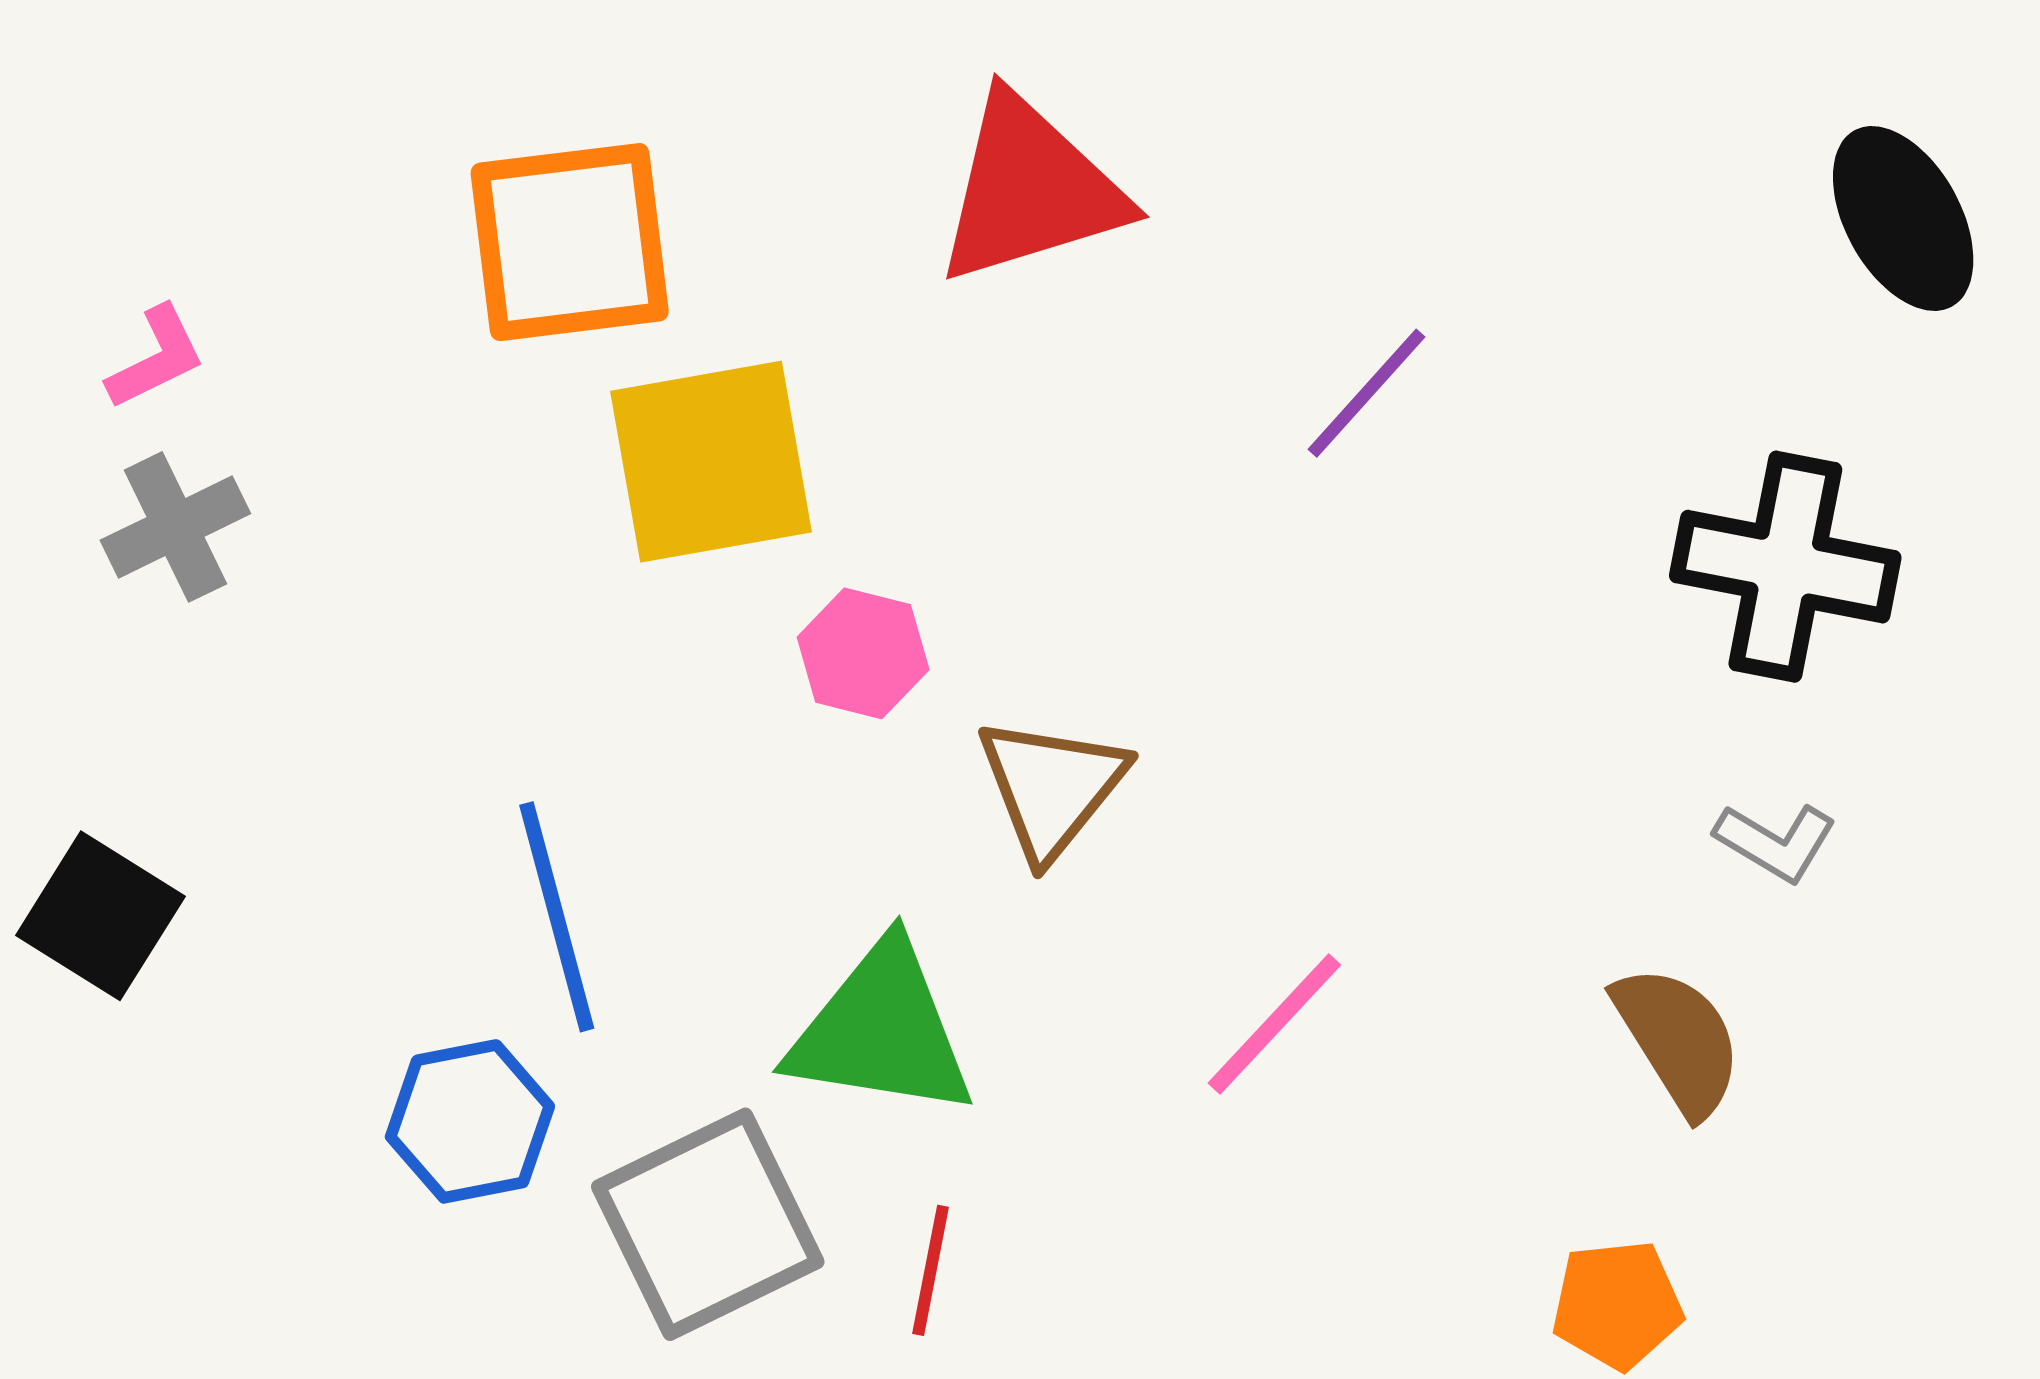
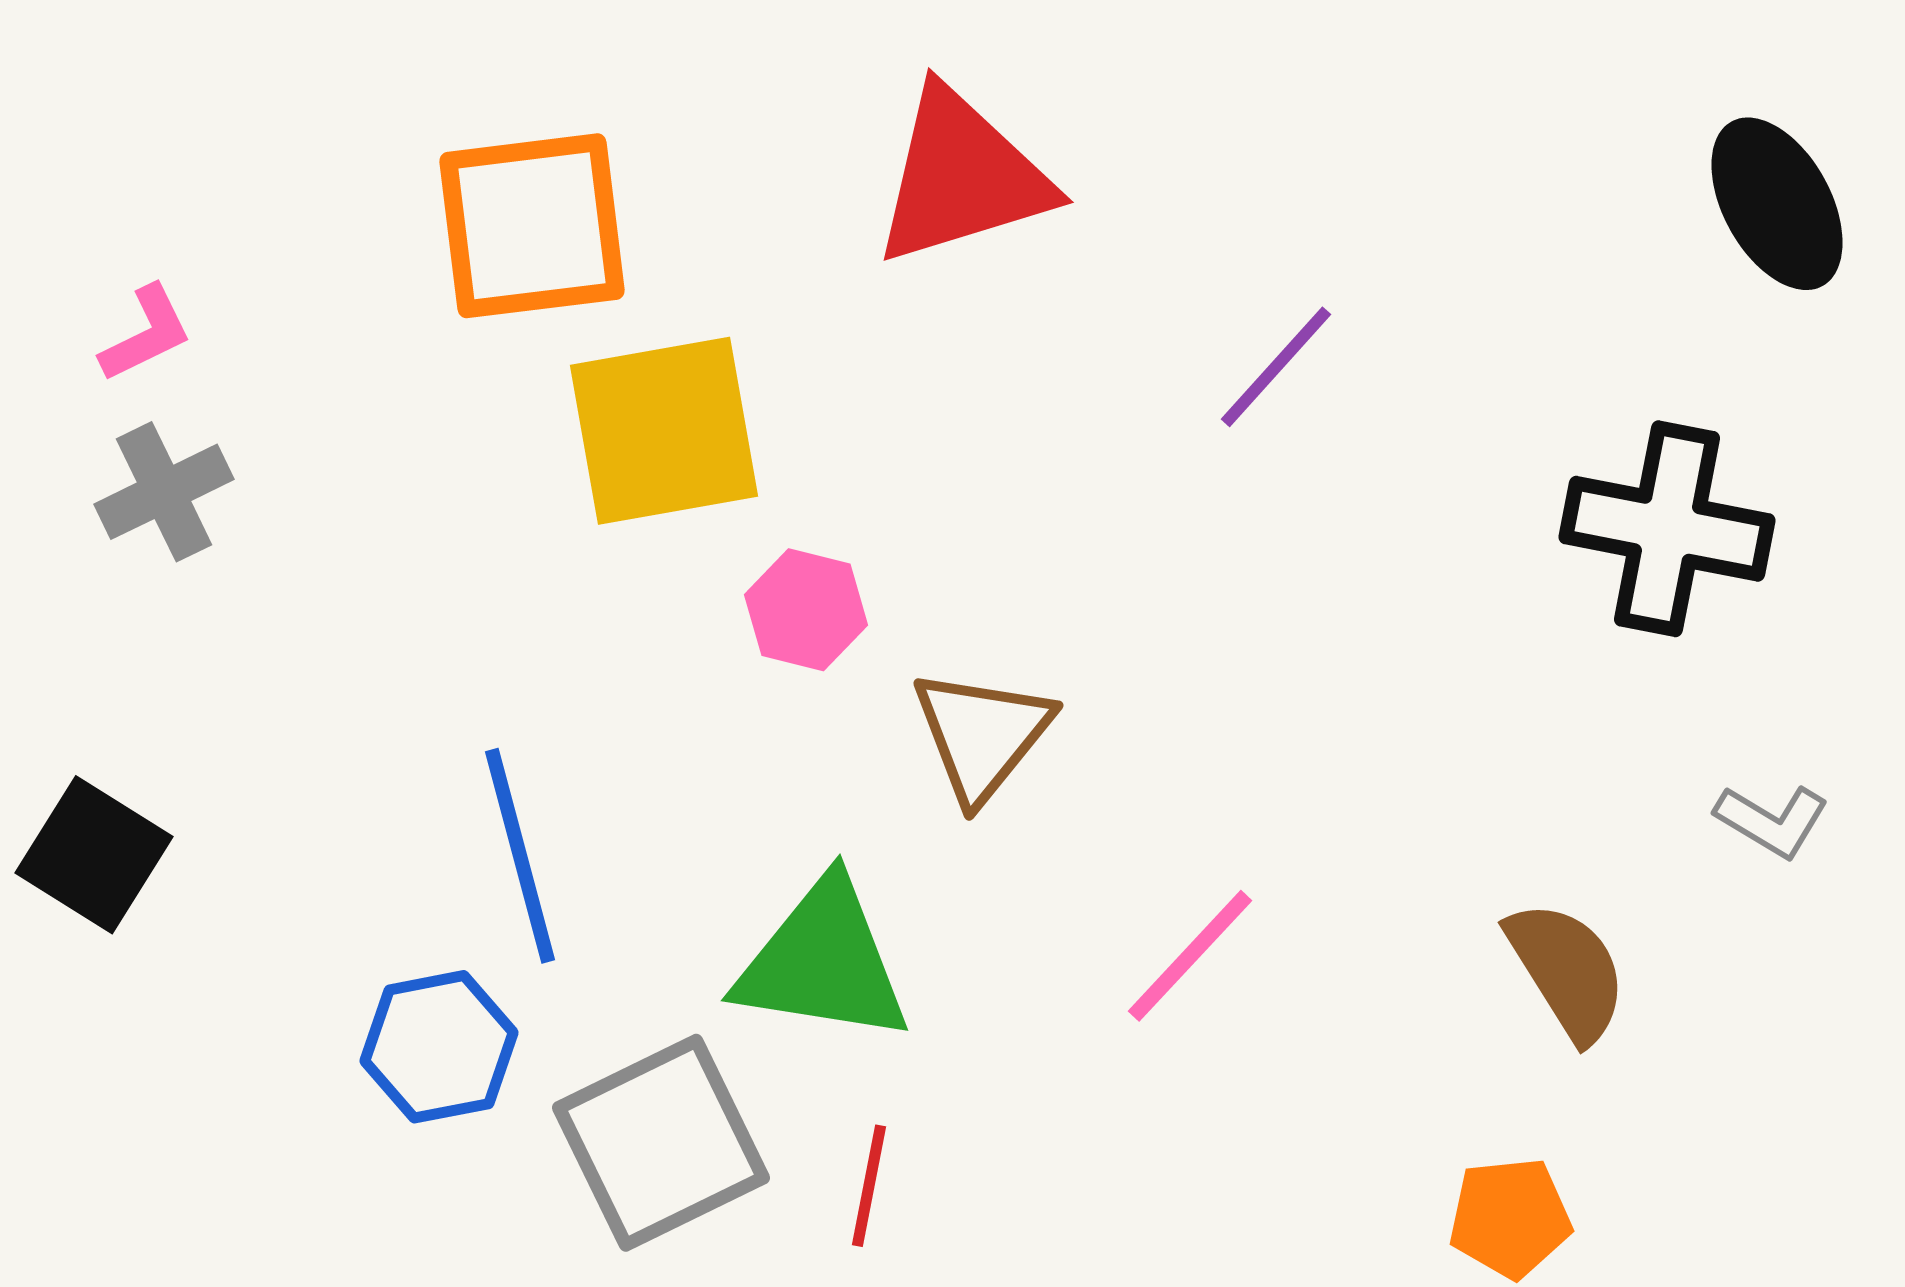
gray L-shape: (1776, 842) -> (1772, 821), moved

